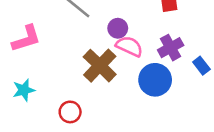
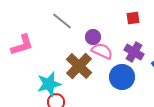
purple cross: (171, 48) -> (134, 52), turned -30
cyan star: (24, 90) -> (49, 84), moved, size x1.4

